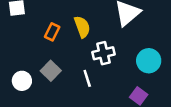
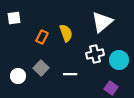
white cross: (103, 53) -> (95, 54), moved
white line: (87, 78) -> (70, 74), turned -72

